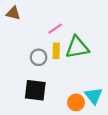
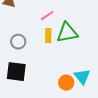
gray circle: (39, 57) -> (18, 42), moved
black square: (35, 90) -> (16, 72), moved

